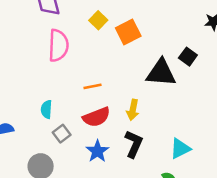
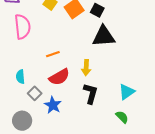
black square: (188, 57) -> (97, 10), moved
blue star: (97, 151) -> (53, 105), moved

